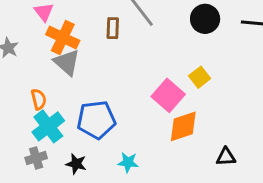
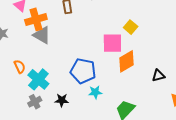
orange cross: (63, 38) -> (36, 19), turned -30
pink square: (168, 95) -> (112, 43), turned -30
orange semicircle: (39, 99) -> (20, 67), moved
blue pentagon: (96, 120) -> (83, 71), moved, turned 30

